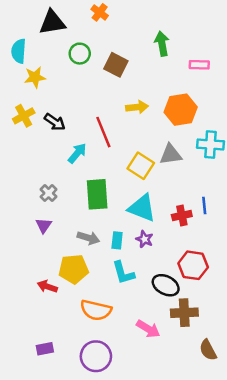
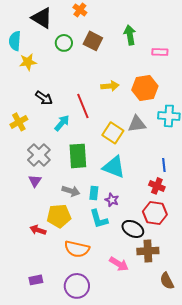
black triangle: (52, 22) -> (42, 18), turned 40
brown square: (116, 65) -> (93, 41), moved
yellow cross: (24, 116) -> (19, 122), moved
gray cross: (49, 193) -> (39, 155), size x1.6
red cross: (182, 215) -> (157, 186), moved, turned 35
purple star: (144, 239) -> (112, 200), moved

